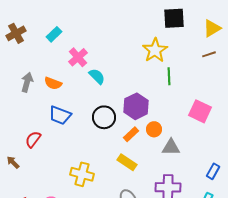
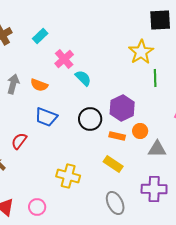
orange rectangle: (131, 134) -> (117, 136), turned 56

